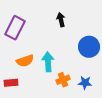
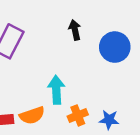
blue circle: (89, 47) -> (115, 47), moved
orange semicircle: (25, 61) -> (32, 115), moved

